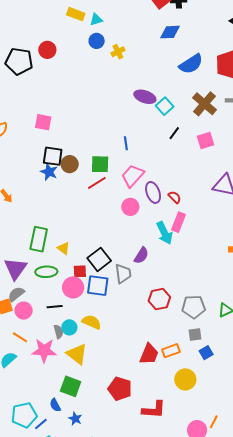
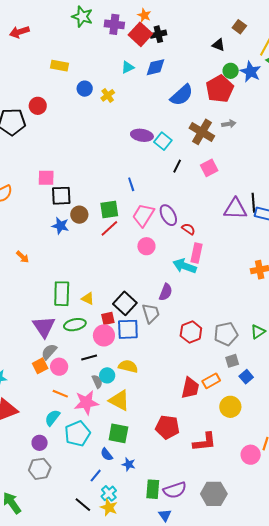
cyan triangle: (96, 20) -> (128, 67), moved
black square: (53, 156) -> (61, 196), moved
purple ellipse: (153, 192) -> (168, 215), moved
cyan arrow: (164, 233) -> (185, 266), turned 145
cyan pentagon: (24, 415) -> (77, 434), moved

